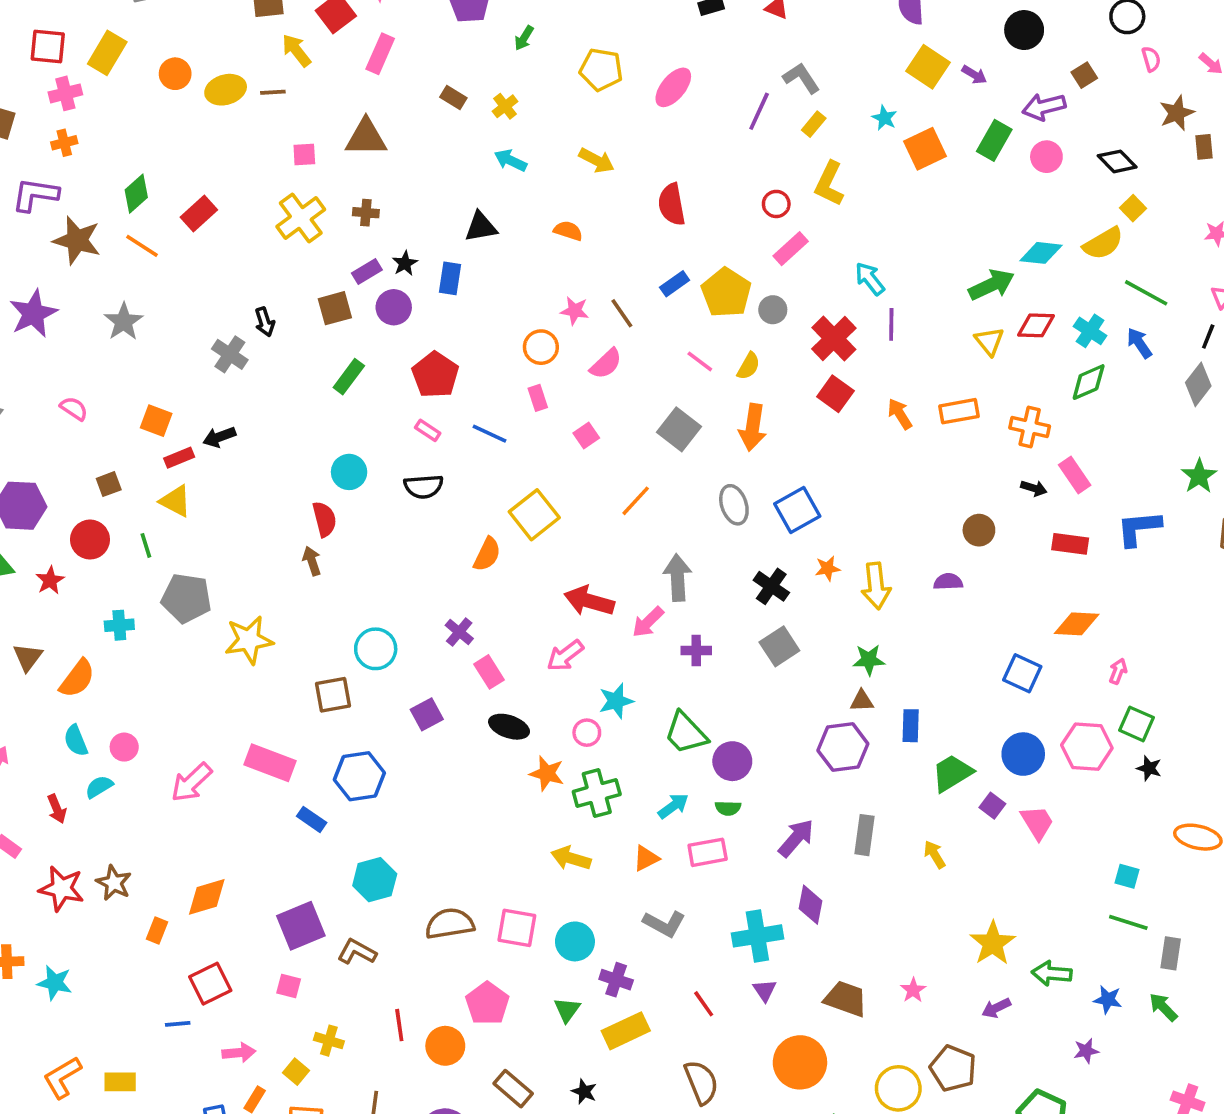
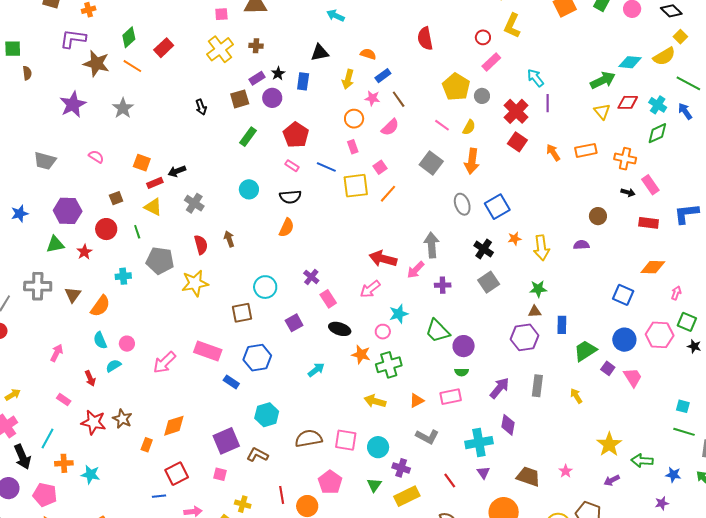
yellow arrow: (597, 160) -> (348, 79), moved, turned 78
blue rectangle: (675, 284) -> (383, 76), moved
gray cross: (230, 354) -> (194, 203), moved
orange line: (636, 501) -> (388, 194), moved
yellow square: (534, 515) -> (356, 186), moved, turned 32
red semicircle: (324, 519) -> (201, 245), moved
orange semicircle: (487, 554) -> (287, 228), moved
cyan arrow: (673, 806) -> (316, 370), moved

